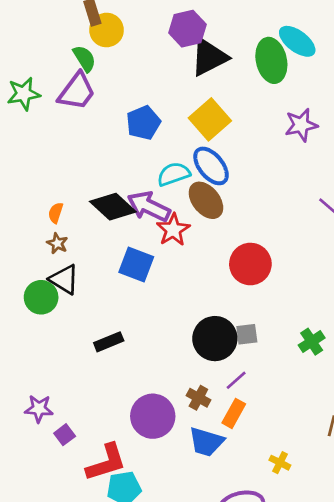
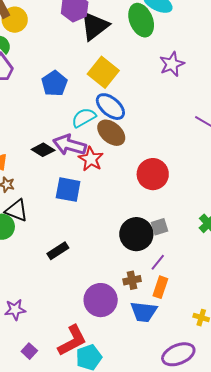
black diamond: (113, 207) -> (43, 150), size x0.7
brown cross: (198, 398) -> (132, 280), turned -30
purple square: (65, 435) -> (29, 351), moved

